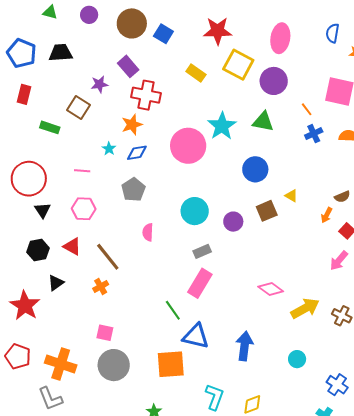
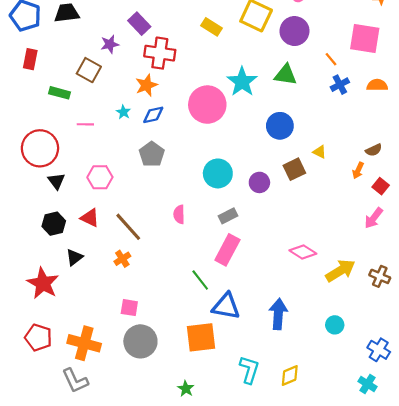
pink line: (82, 171) -> (85, 124), moved
pink semicircle: (148, 232) -> (179, 214), moved

